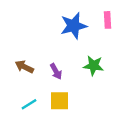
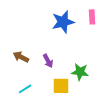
green star: (93, 66) -> (80, 72), moved
yellow square: (60, 101) -> (61, 86), moved

